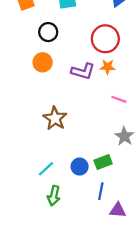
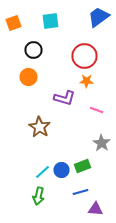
purple L-shape: (83, 71) -> (64, 98), moved
cyan line: (46, 169) -> (42, 172), moved
blue line: (101, 191) -> (80, 192), turned 63

